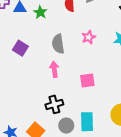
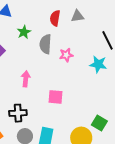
green star: (40, 12) -> (24, 32), moved
gray semicircle: (58, 44) -> (45, 44), moved

